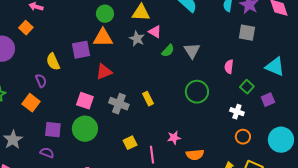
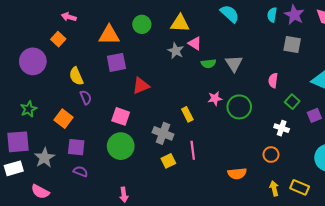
orange triangle: (103, 38) -> (109, 35), moved
green semicircle: (168, 51) -> (209, 64), turned 40
yellow semicircle: (53, 62) -> (76, 76), moved
purple semicircle: (41, 81) -> (86, 97), moved
gray cross: (119, 104) -> (163, 133), moved
purple square: (53, 130) -> (76, 147), moved
orange circle: (243, 137) -> (271, 155), moved
pink star: (174, 138) -> (215, 98), moved
pink line: (152, 155) -> (193, 150), moved

